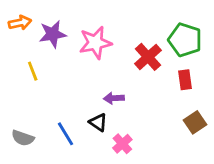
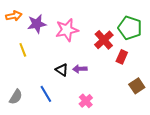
red rectangle: (185, 80) -> (122, 57), moved, turned 32
black triangle: (98, 122) -> (62, 70), moved
gray semicircle: (23, 138) -> (16, 97), turned -77

